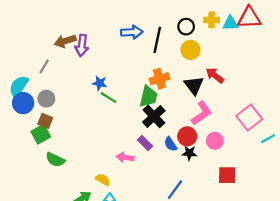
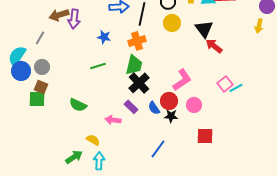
red arrow: (215, 75) -> (214, 46), moved
orange cross: (159, 79) -> (137, 41), moved
blue star: (100, 83) -> (104, 37), moved
black triangle: (194, 85) -> (204, 29), moved
green line: (108, 98) -> (98, 66), turned -49
pink square: (249, 118) -> (225, 84), size x0.7
green square: (41, 134) -> (37, 99), turned 30
cyan line: (268, 139) -> (236, 88), moved
green semicircle: (55, 160) -> (78, 105), moved

